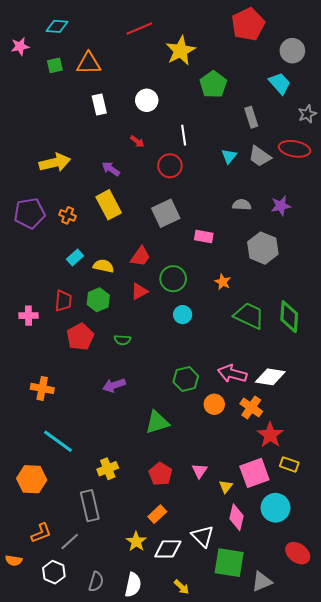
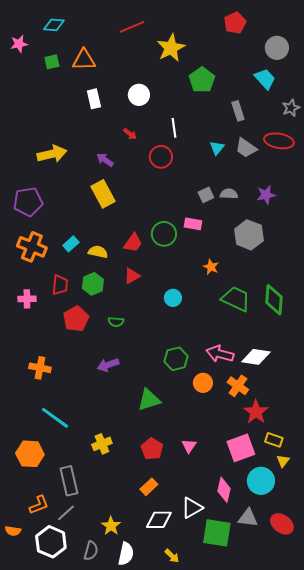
red pentagon: (248, 24) -> (235, 23), size x0.7
gray square: (166, 213) -> (206, 195), moved, size x0.6
orange cross: (68, 215) -> (32, 247), moved, size x1.8
green circle: (173, 279) -> (164, 234), moved
yellow triangle: (226, 487) -> (283, 461), moved
gray rectangle: (90, 506) -> (69, 481), moved
white triangle: (203, 536) -> (192, 508), turned 45
yellow star: (136, 542) -> (111, 526), moved
white hexagon: (54, 572) -> (51, 542), size x1.4
gray triangle: (262, 582) -> (248, 518), moved, turned 30

